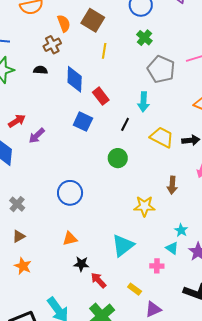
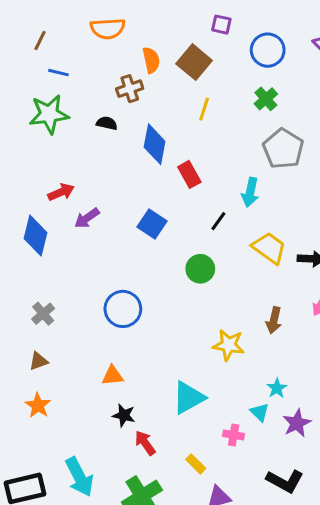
blue square: (83, 122) -> (152, 224), moved

